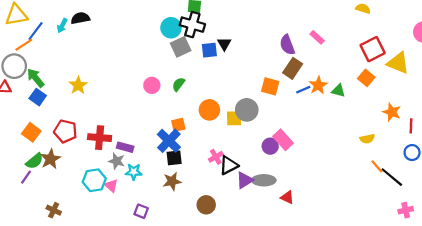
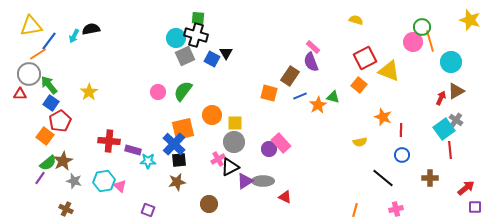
purple semicircle: (287, 45) -> (311, 62), moved
blue square: (209, 50) -> (212, 59), turned 35
green semicircle: (178, 84) -> (183, 91), size x1.5
orange star: (318, 85) -> (318, 105), moved
gray circle: (247, 110) -> (234, 142), moved
orange square: (178, 125) -> (183, 129), size x1.6
red pentagon: (65, 131) -> (60, 121), moved, turned 30
gray star: (117, 161) -> (74, 181), moved
orange line: (377, 166) -> (355, 210), moved, turned 56
cyan star: (134, 172) -> (148, 161), moved

